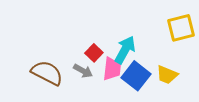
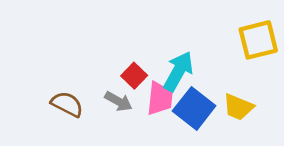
brown semicircle: (47, 73) -> (67, 104), size x0.7

